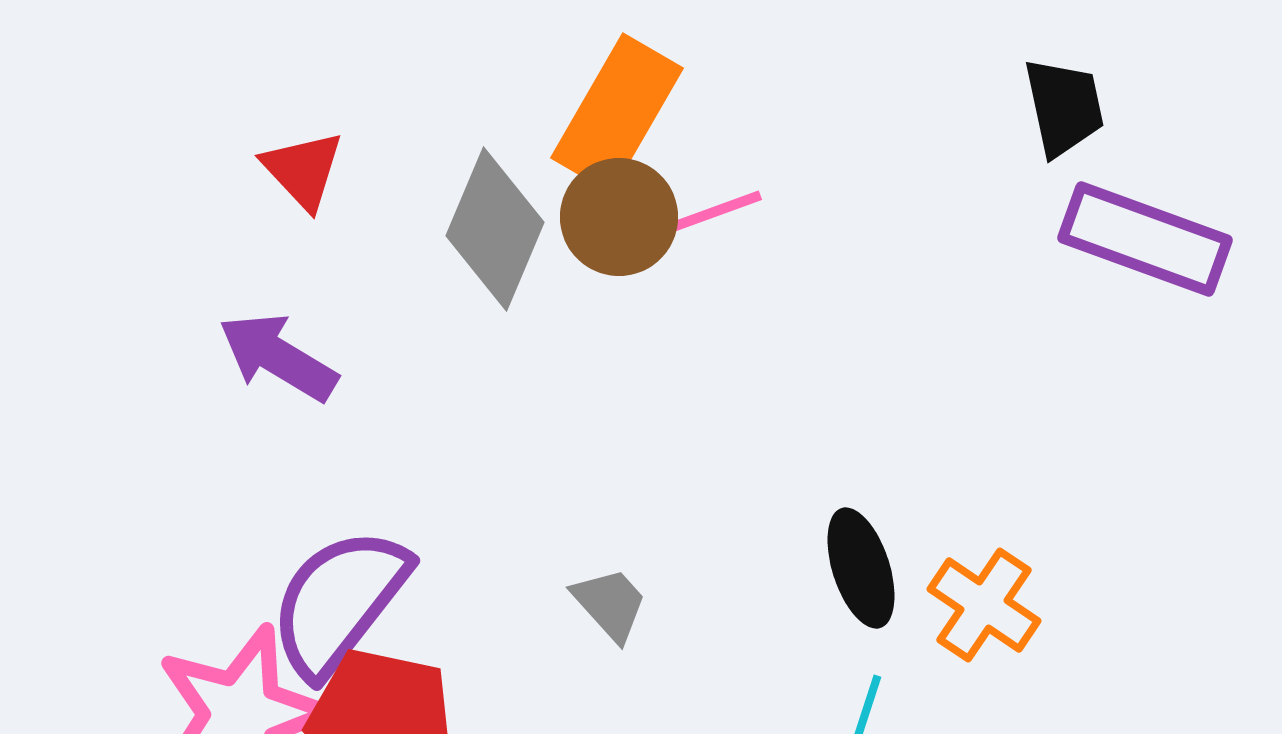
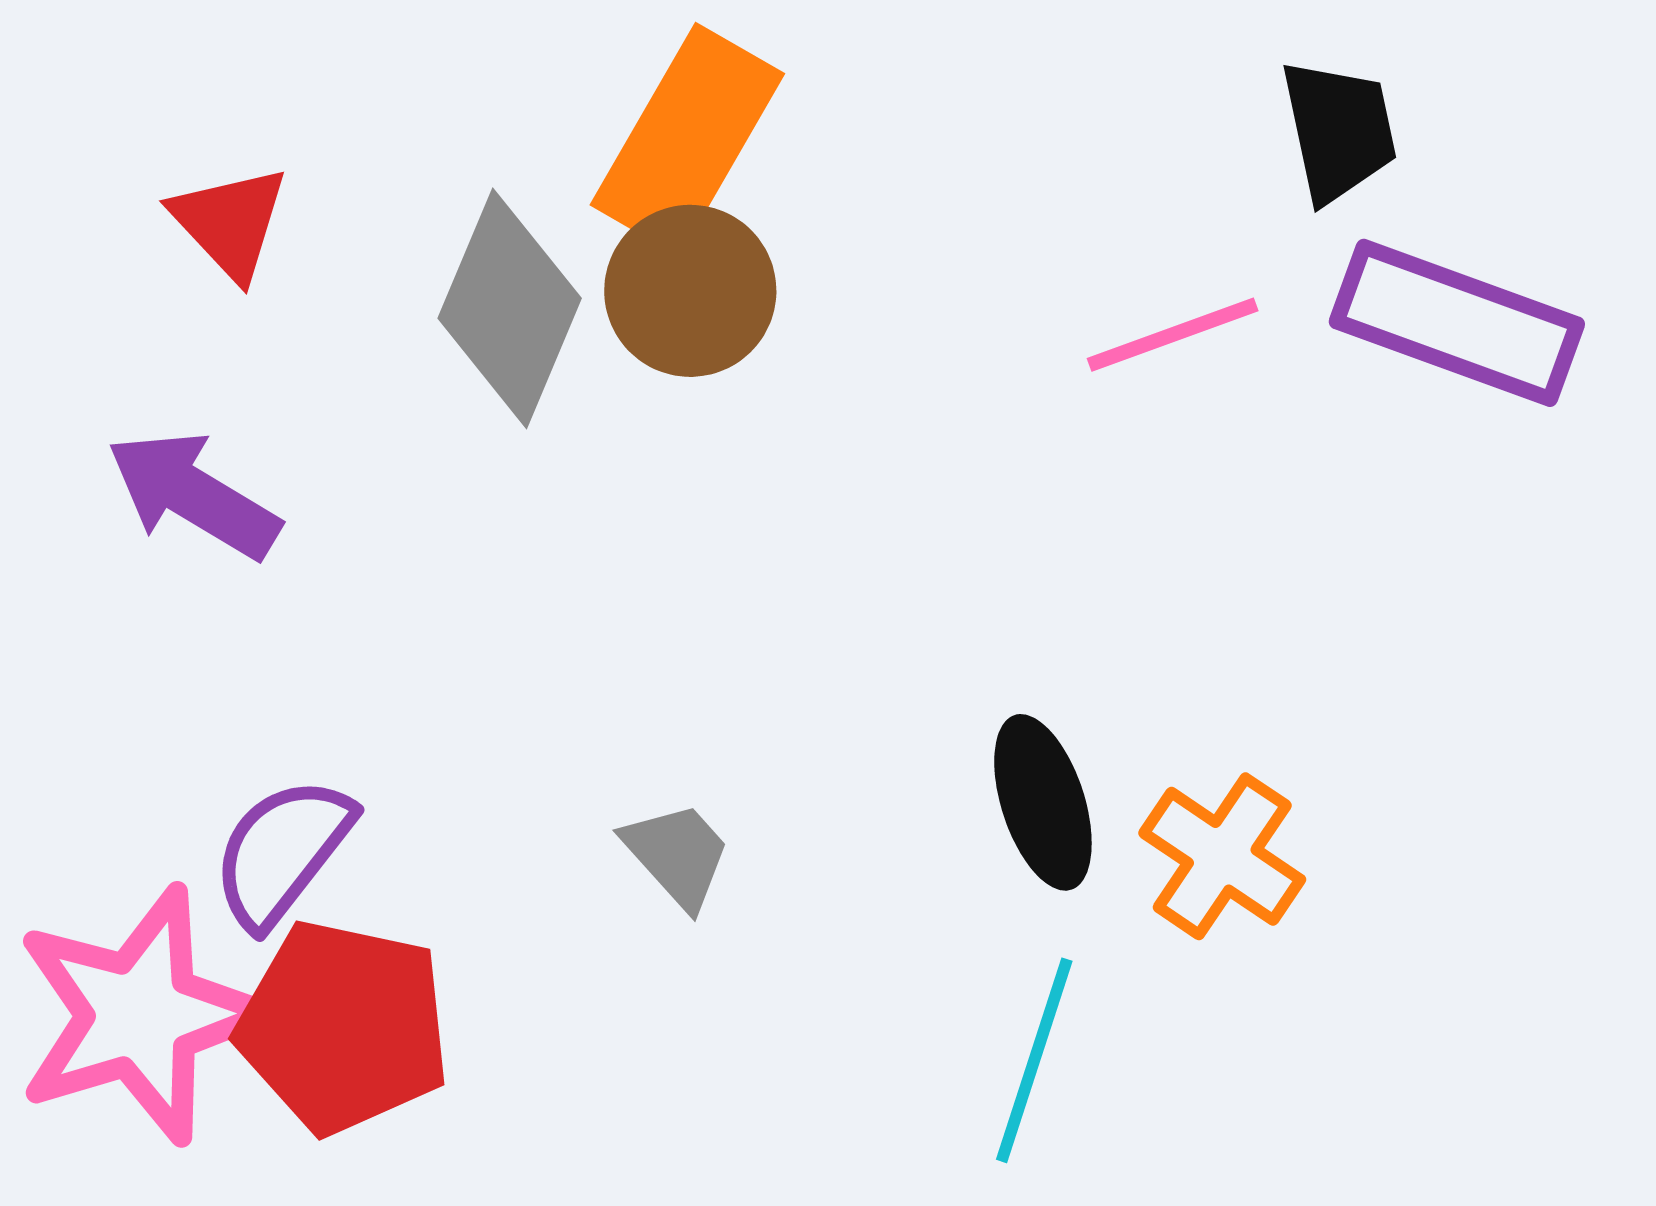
pink line: (703, 216) -> (1173, 335), moved
purple semicircle: (339, 602) -> (282, 852), size x0.7

